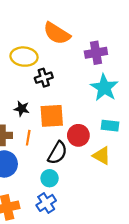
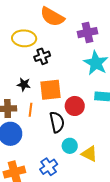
black semicircle: (57, 153) -> (57, 122), turned -40
yellow triangle: (102, 156) -> (89, 154), moved
cyan circle: (50, 178) -> (70, 146), moved

